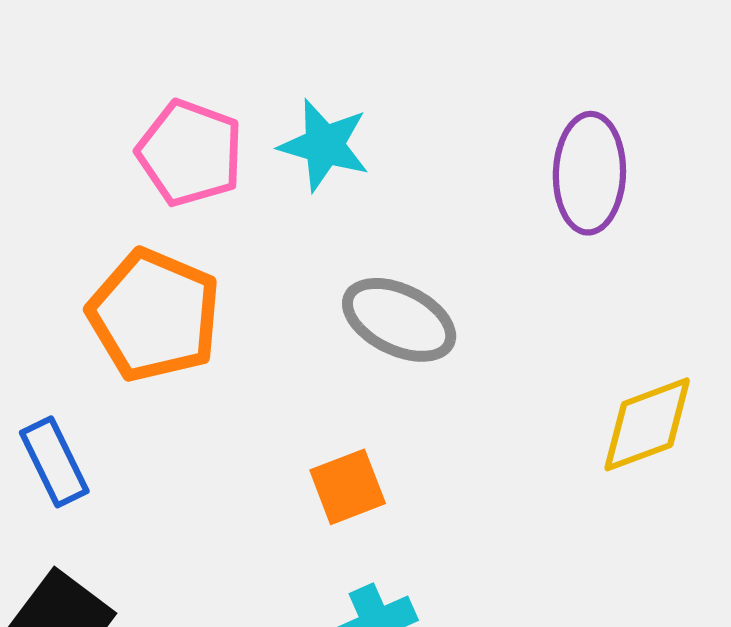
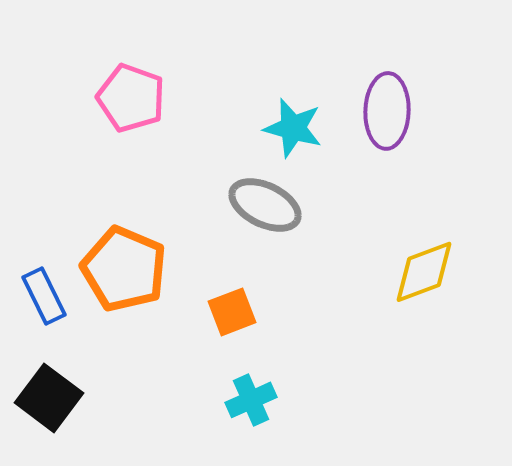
cyan star: (324, 145) -> (293, 128), moved
orange pentagon: (154, 315) -> (124, 269), moved

